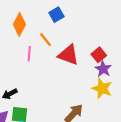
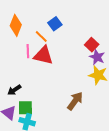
blue square: (56, 15) -> (55, 24), moved
red triangle: (68, 55) -> (43, 55), moved

